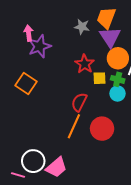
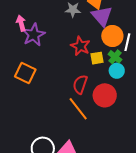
green cross: (118, 79) -> (115, 57), turned 32
orange line: (74, 126) -> (78, 109), turned -55
red circle: (102, 129) -> (105, 95), moved

